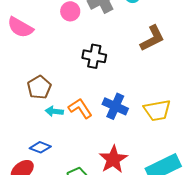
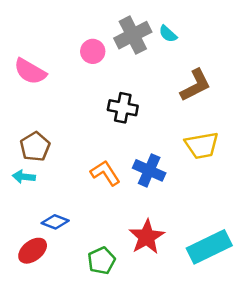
brown pentagon: (39, 87) -> (35, 147), moved
yellow trapezoid: (157, 110) -> (202, 145), moved
cyan arrow: (54, 111) -> (24, 177), moved

